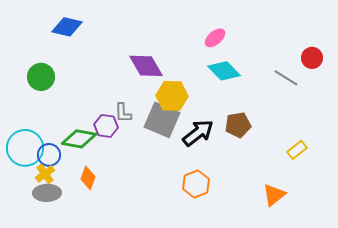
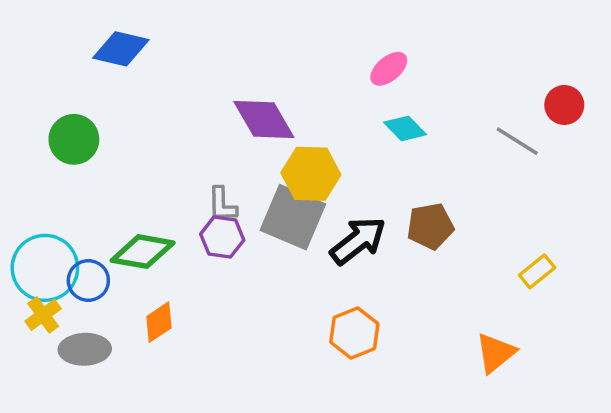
cyan diamond: (224, 71) -> (405, 128), size x0.7
purple hexagon: (106, 126) -> (222, 237), moved
yellow cross: (45, 174) -> (43, 315), moved
orange diamond: (88, 178) -> (159, 322), turned 35

